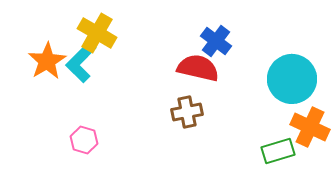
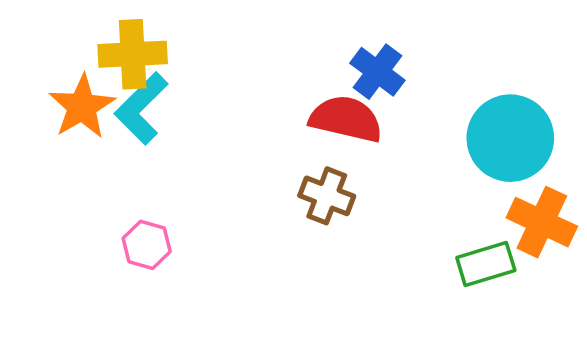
yellow cross: (97, 33) -> (133, 54), moved, turned -33
brown cross: (187, 112) -> (327, 196), turned 32

